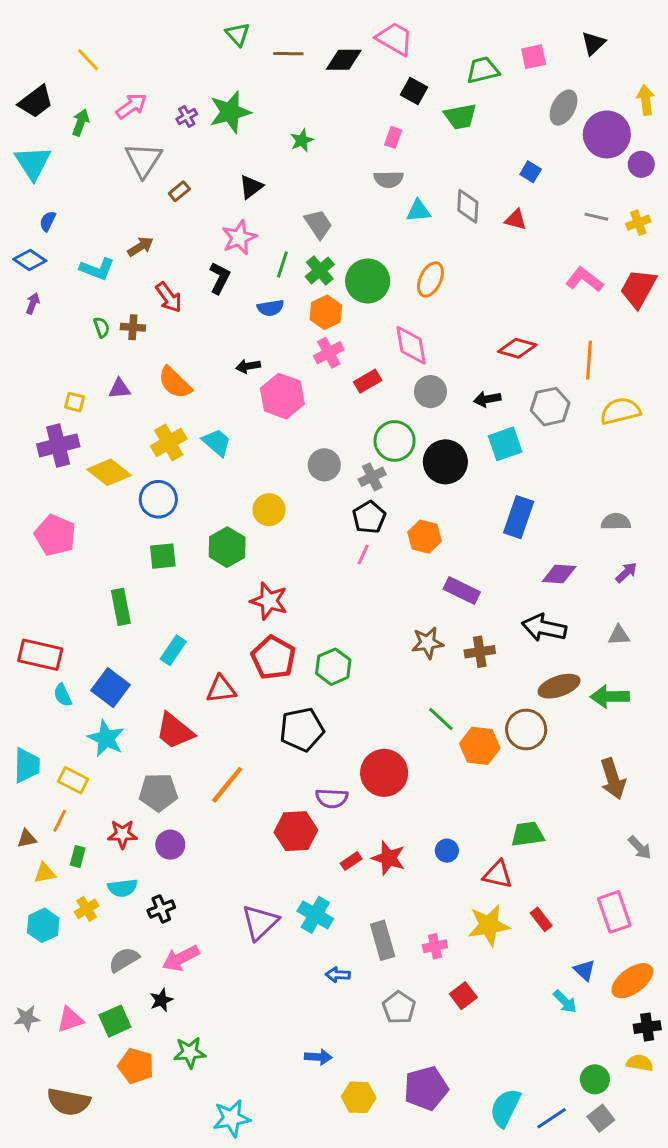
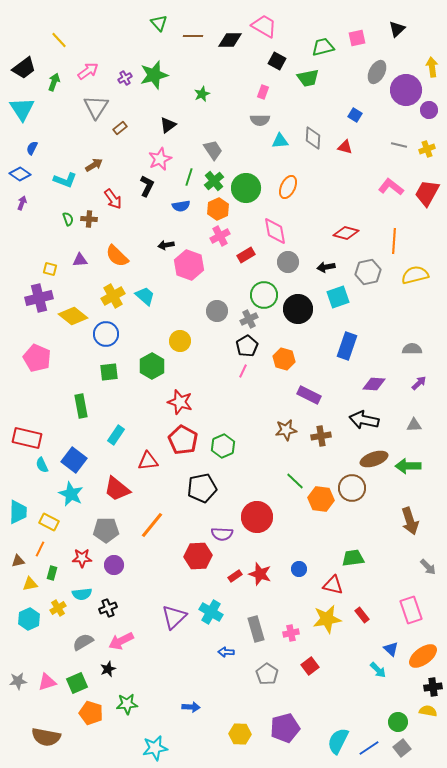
blue arrow: (318, 1057) -> (191, 707), moved

